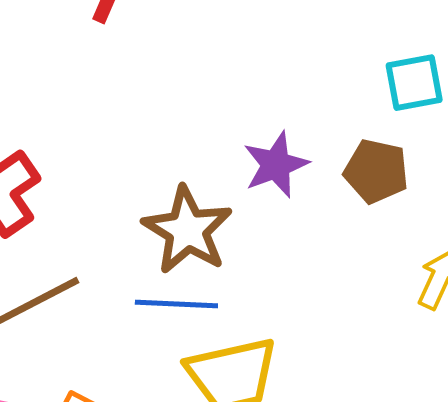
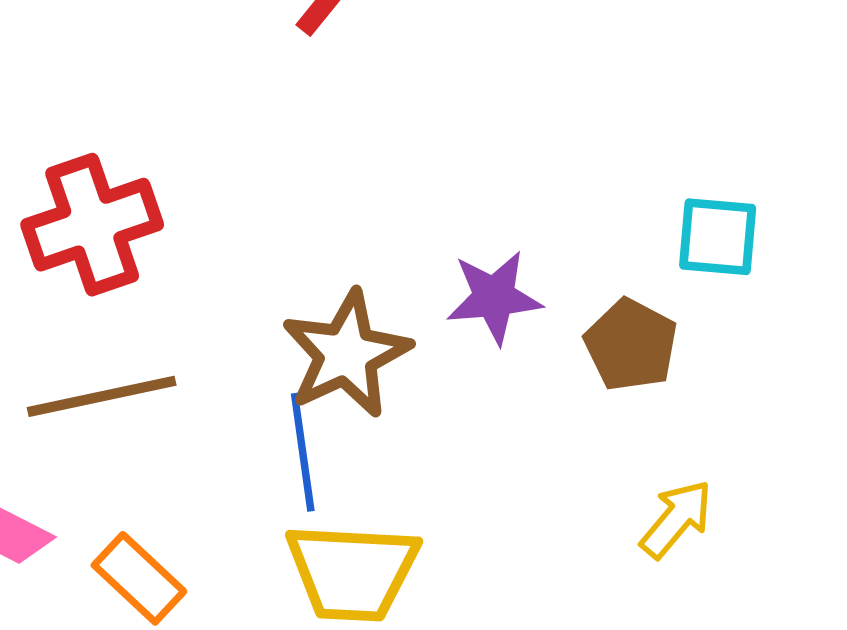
blue line: (176, 304) -> (303, 452), turned 64

